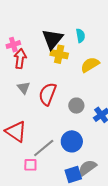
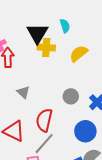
gray triangle: (24, 88) -> (23, 92), moved
red semicircle: (48, 94) -> (44, 120), moved
blue circle: (72, 141) -> (85, 131), moved

